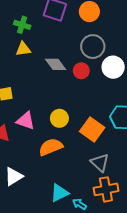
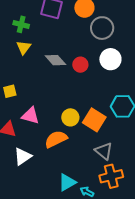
gray circle: (93, 47) -> (102, 28), moved
yellow triangle: (23, 49) -> (24, 48), turned -42
yellow circle: (59, 118) -> (70, 117), moved
white triangle: (14, 176) -> (23, 157), moved

